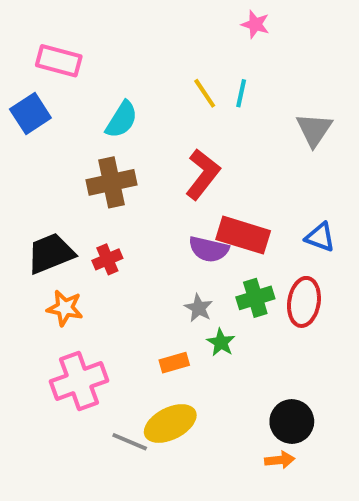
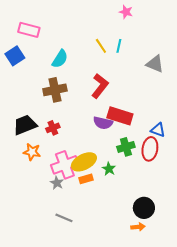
gray triangle: (314, 130) -> (155, 64), turned -42
blue triangle: (320, 237) -> (158, 130), moved
gray star: (199, 308) -> (57, 183), moved
pink cross: (79, 381) -> (65, 165), moved
yellow ellipse: (170, 424) -> (84, 162), moved

